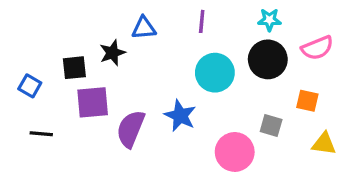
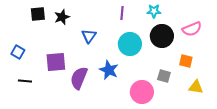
cyan star: (269, 20) -> (154, 11), moved
blue triangle: (144, 28) -> (89, 36), moved, turned -49
black star: (112, 53) -> (62, 17), moved
black square: (74, 68) -> (38, 14), moved

